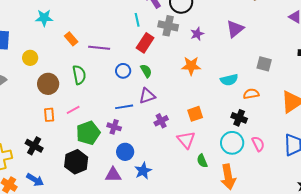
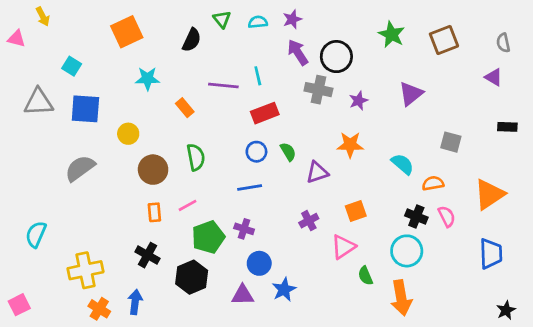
cyan line: (137, 20) -> (258, 76), moved
red rectangle: (145, 43) -> (265, 113), moved, turned 36
purple line: (99, 48) -> (223, 85), moved
cyan semicircle: (229, 80) -> (403, 164), turned -126
purple triangle: (147, 96) -> (317, 172), moved
blue line: (124, 107) -> (250, 188), moved
pink triangle: (186, 140) -> (343, 247), turned 36
pink semicircle: (258, 144) -> (447, 216), moved
black cross: (34, 146) -> (148, 255), moved
blue arrow: (35, 180) -> (135, 302), turned -114

